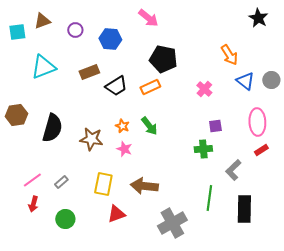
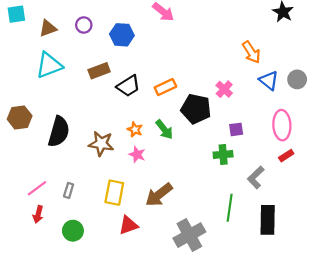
brown triangle: (42, 21) -> (48, 28), moved
cyan square: (17, 32) -> (16, 14), moved
black pentagon: (163, 59) -> (196, 109), moved
gray rectangle: (61, 182) -> (69, 190), turned -32
brown arrow: (144, 186) -> (159, 195), turned -44

